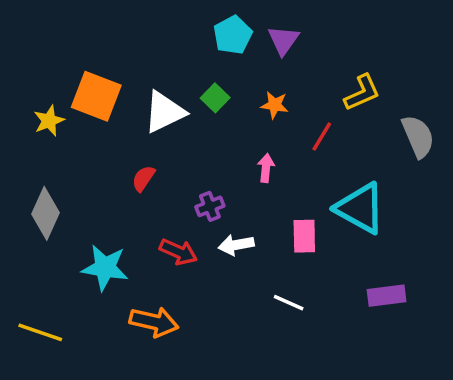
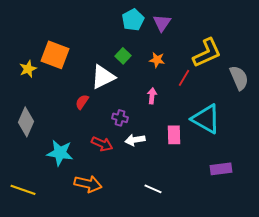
yellow L-shape: (362, 93) -> (207, 53), size x1.4
white triangle: (164, 112) -> (103, 77), moved
purple cross: (210, 206) -> (120, 118), turned 35
white line: (289, 303) -> (153, 189), moved

